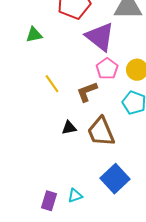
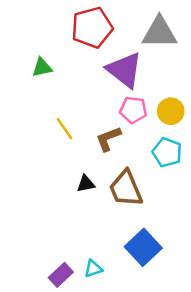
pink pentagon: (107, 69) -> (133, 110), turned -30
purple rectangle: (49, 201) -> (61, 275), turned 30

